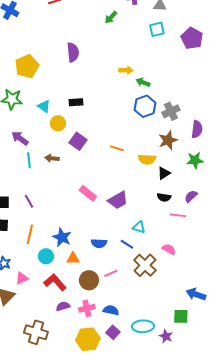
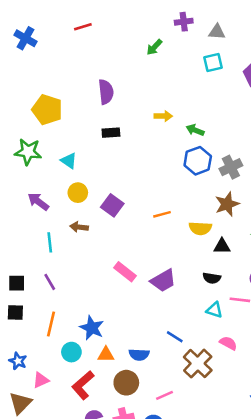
yellow pentagon: (27, 66) -> (47, 110), turned -30
yellow arrow: (126, 70) -> (163, 116), moved
black rectangle: (76, 102) -> (111, 133), moved
yellow circle: (58, 123) -> (78, 193), moved
orange line: (117, 148) -> (162, 214), turned -32
cyan line: (29, 160) -> (50, 242), moved
black triangle: (164, 173) -> (222, 246), turned 32
black semicircle: (164, 197) -> (212, 278), moved
cyan triangle: (139, 227) -> (214, 310), moved
blue semicircle: (99, 243) -> (139, 355), moved
pink line: (111, 273) -> (165, 395), moved
red L-shape: (55, 282) -> (83, 385), turned -90

